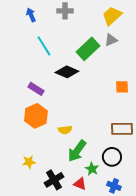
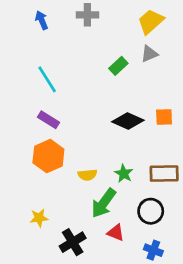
cyan line: (44, 46) -> (47, 79), moved
green rectangle: (88, 49) -> (118, 66), size x0.6
black diamond: (67, 72) -> (128, 121), moved
green star: (92, 169) -> (124, 174), moved
red triangle: (80, 184) -> (116, 233), moved

